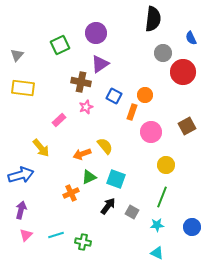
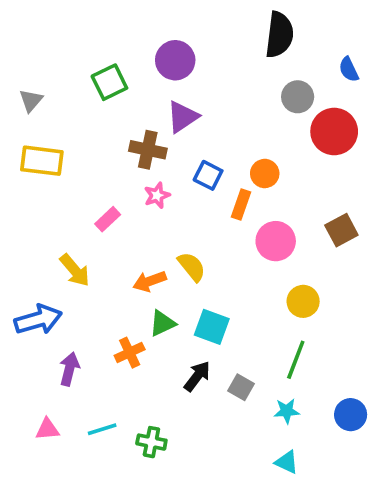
purple arrow: (21, 210) -> (69, 369), moved
pink triangle: (26, 235) -> (47, 429), turned 40

